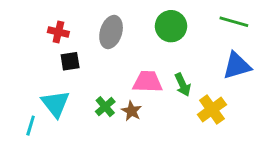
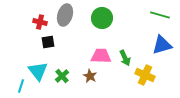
green circle: (171, 26) -> (102, 18), moved
gray ellipse: (111, 32) -> (65, 15), moved
green cross: (105, 107) -> (62, 76), moved
yellow cross: (212, 110) -> (145, 75), turned -30

